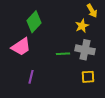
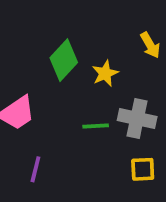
green diamond: (34, 22) -> (64, 60), moved
yellow star: (82, 26) -> (105, 73), moved

